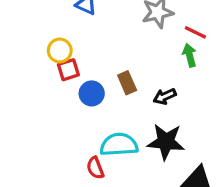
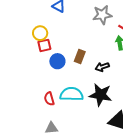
brown rectangle: (127, 83) -> (80, 57), turned 40
red semicircle: (95, 168) -> (49, 99), moved

